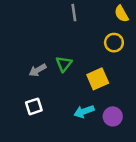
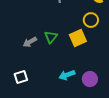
yellow square: (98, 79) -> (78, 38), moved
white square: (34, 106) -> (21, 77), moved

